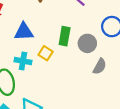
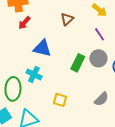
gray circle: (87, 43) -> (98, 58), moved
yellow square: (46, 53) -> (60, 100), moved, turned -32

